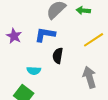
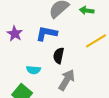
gray arrow: (89, 77) -> (67, 80), moved, turned 45

